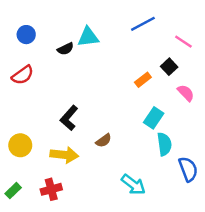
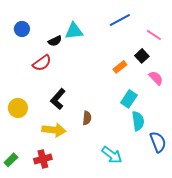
red semicircle: (23, 75) -> (42, 63), moved
brown semicircle: (104, 141) -> (87, 118), turned -48
yellow circle: (20, 145) -> (18, 108), moved

